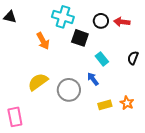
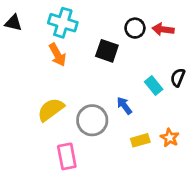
cyan cross: (63, 17) -> (63, 23), moved
cyan rectangle: (102, 59) -> (154, 86), moved
pink rectangle: (15, 117) -> (67, 156), moved

